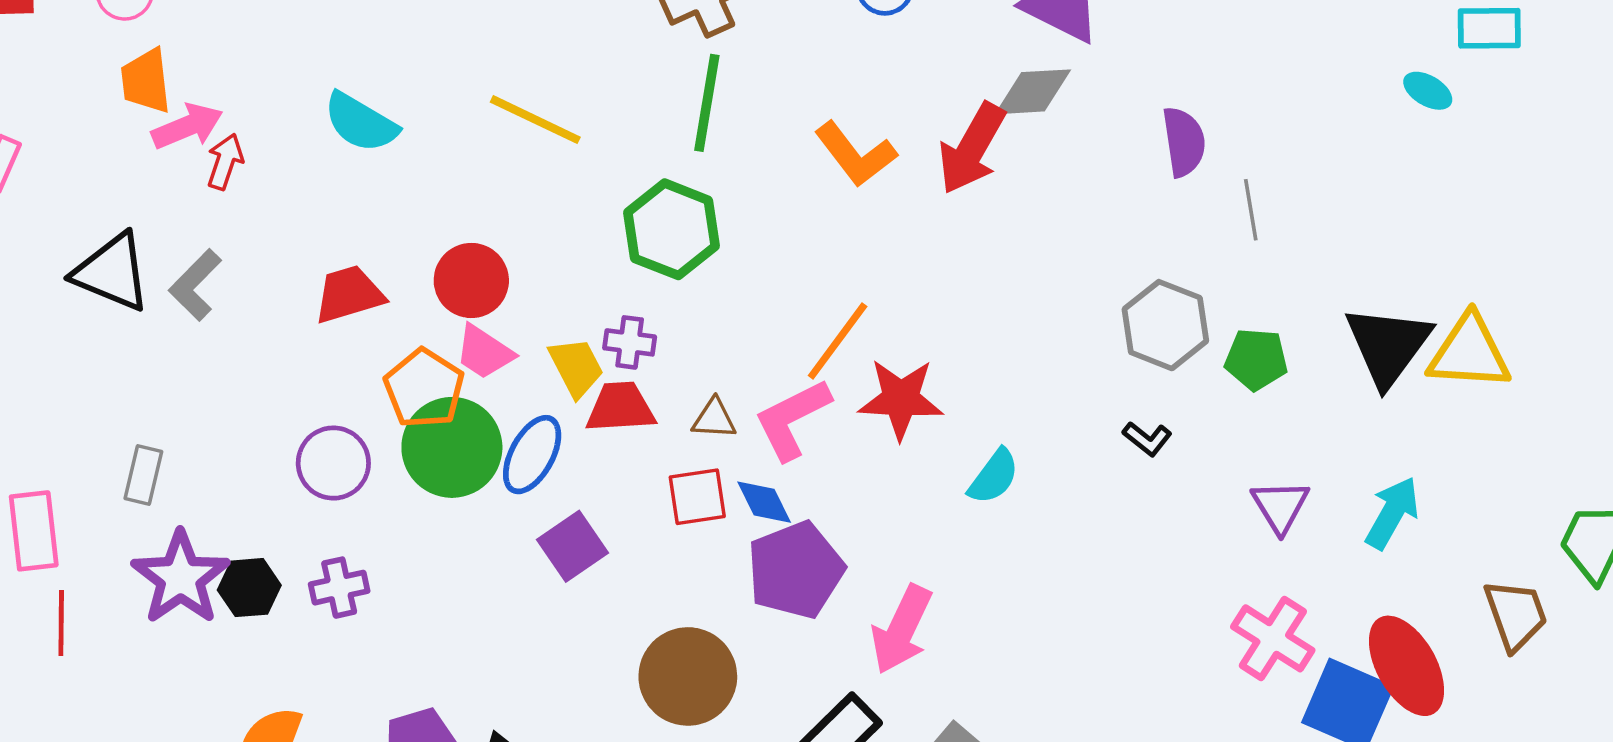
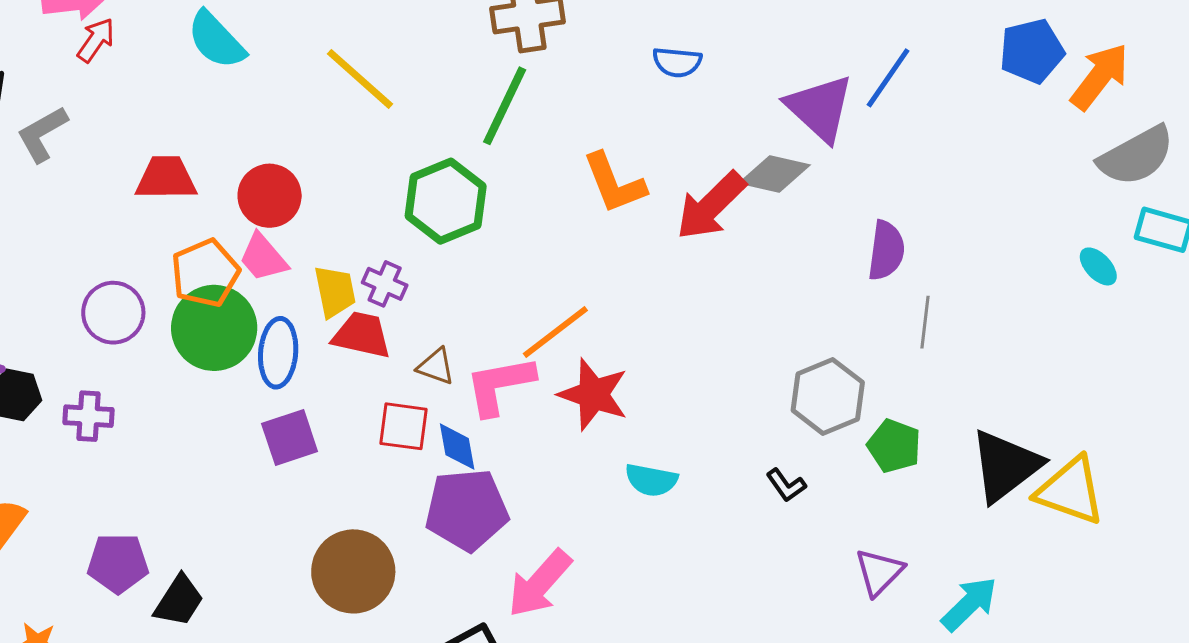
blue ellipse: (532, 455) -> (278, 353), turned -40
cyan semicircle: (994, 477) -> (651, 480), turned 48

